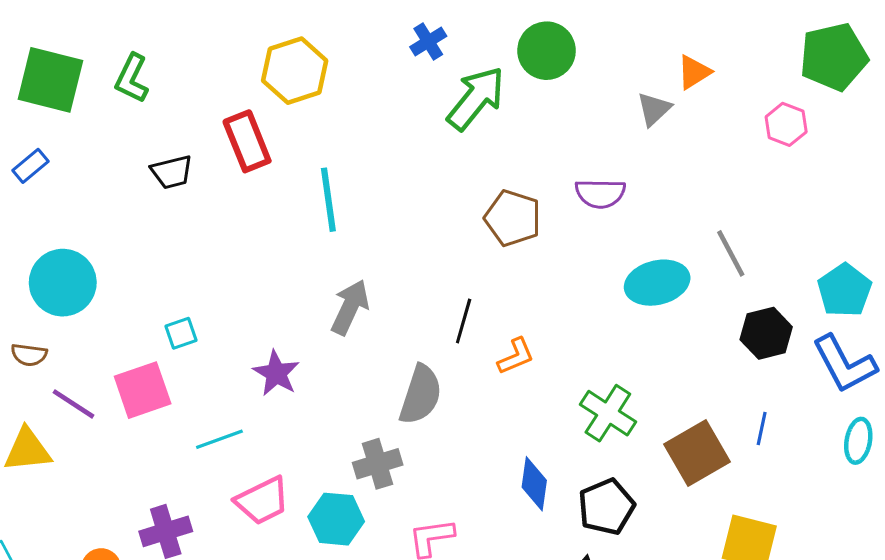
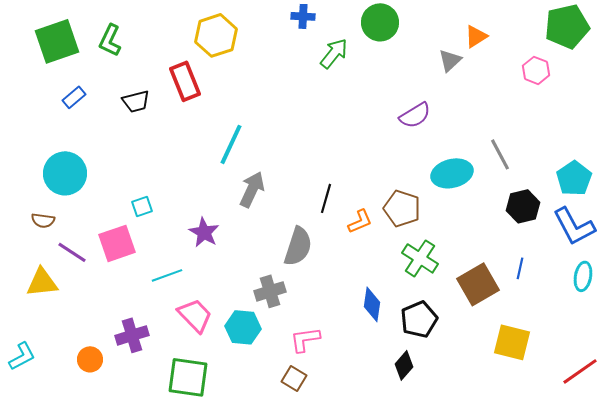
blue cross: (428, 41) -> (303, 16), turned 35
green square: (50, 80) -> (57, 41), turned -33
green arrow: (476, 98) -> (334, 53), size x0.7
blue rectangle: (30, 166) -> (74, 97), moved
purple semicircle: (600, 194) -> (415, 115), turned -32
cyan line: (328, 200) -> (231, 144), moved, turned 33
brown pentagon: (513, 218) -> (402, 208), moved
pink trapezoid: (262, 501) -> (195, 315), turned -108

